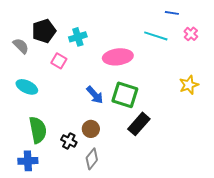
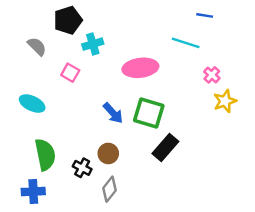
black pentagon: (44, 31) -> (68, 20), moved
pink cross: (191, 34) -> (212, 75), moved
gray semicircle: (21, 46) -> (37, 46), moved

